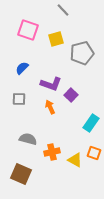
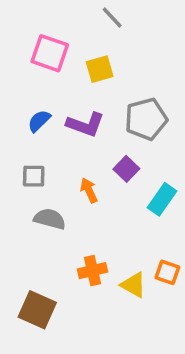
gray pentagon: (82, 53) -> (146, 119), moved
purple L-shape: (51, 84) -> (85, 124), moved
cyan rectangle: (91, 123) -> (162, 199), moved
gray semicircle: (28, 139) -> (50, 219), moved

